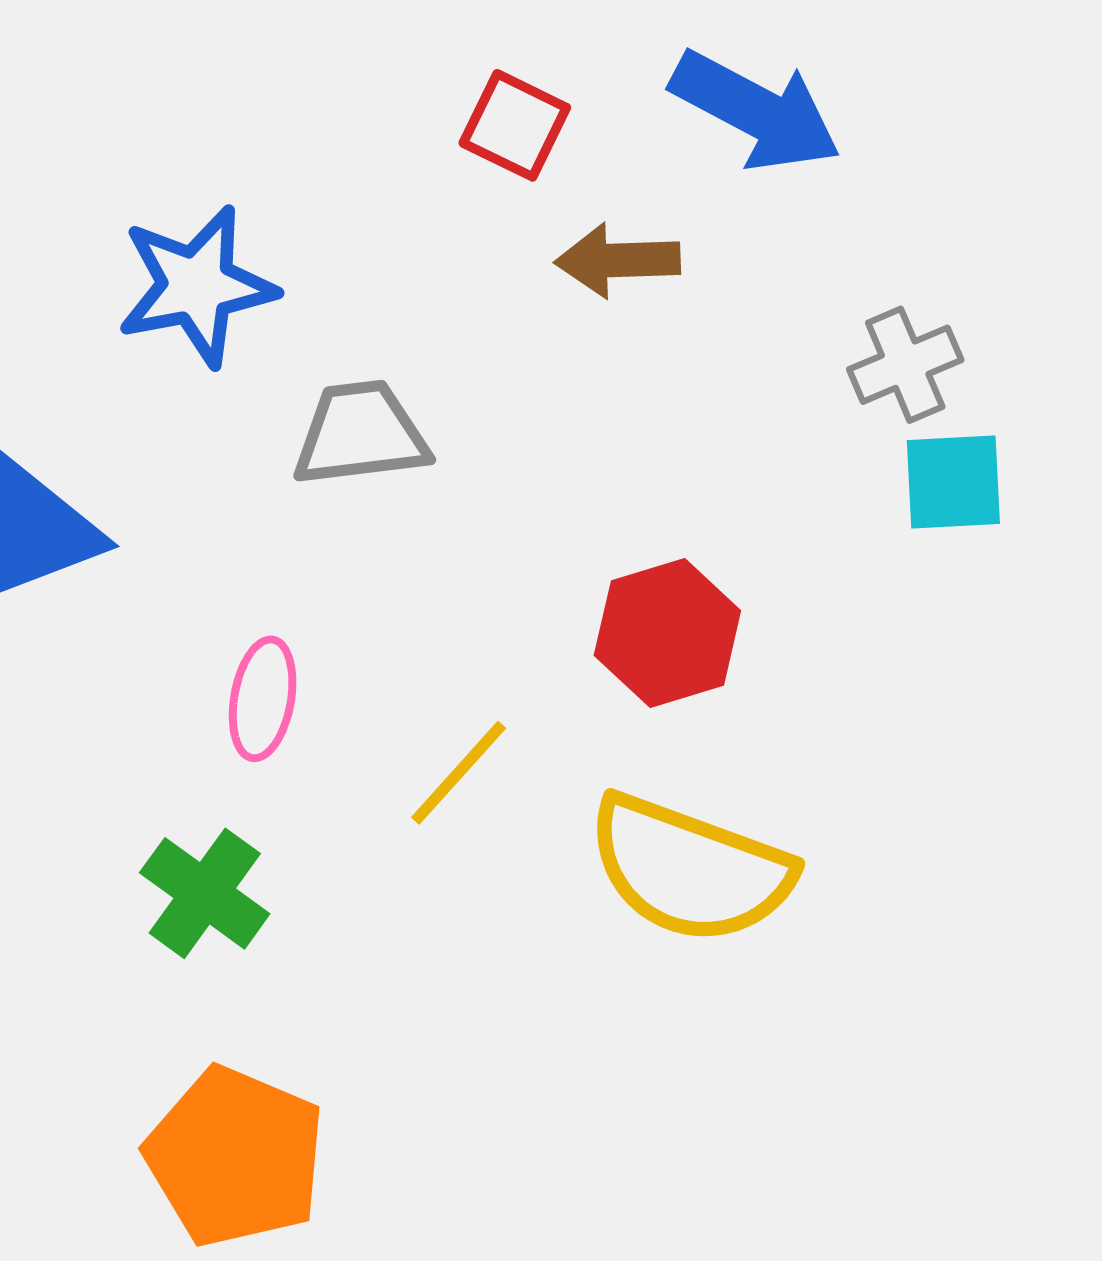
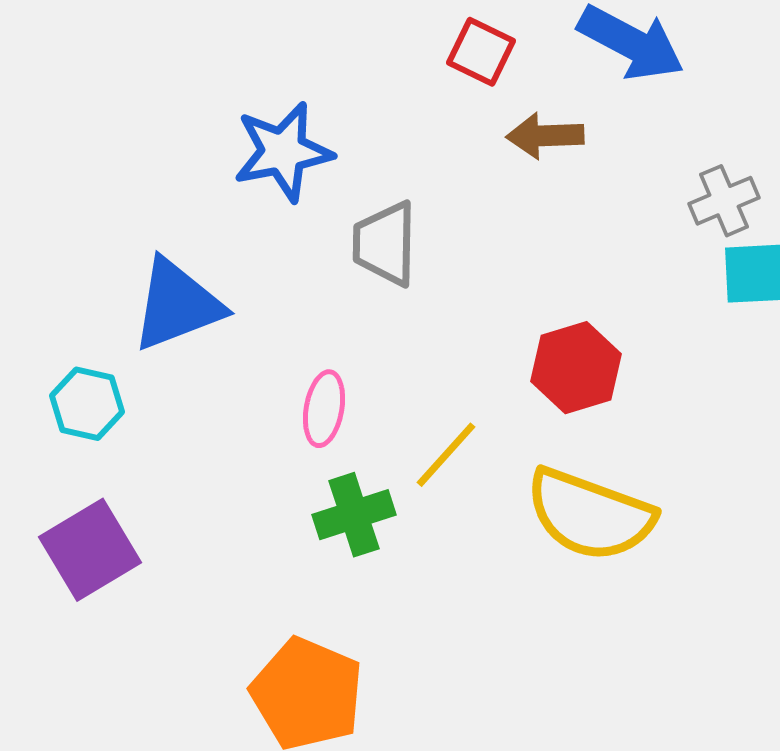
gray trapezoid: (361, 434) -> (385, 244), turned -82
green cross: (205, 893) -> (354, 515), moved, turned 36

